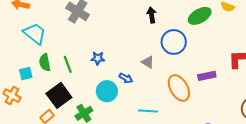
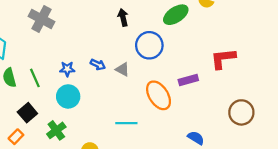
blue arrow: (126, 78) -> (98, 65), moved
cyan circle: (107, 91) -> (68, 96), moved
black square: (59, 95) -> (27, 113), size x0.7

